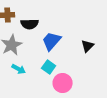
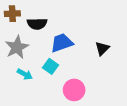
blue trapezoid: (52, 41) -> (62, 43), turned 30
cyan square: (49, 67) -> (51, 66), moved

